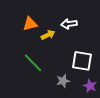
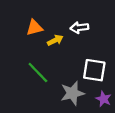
gray star: (63, 81) -> (72, 93), size x1.5

